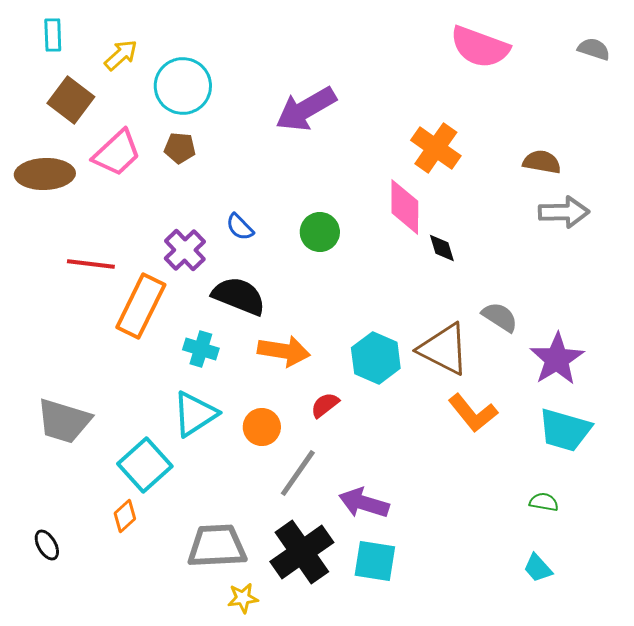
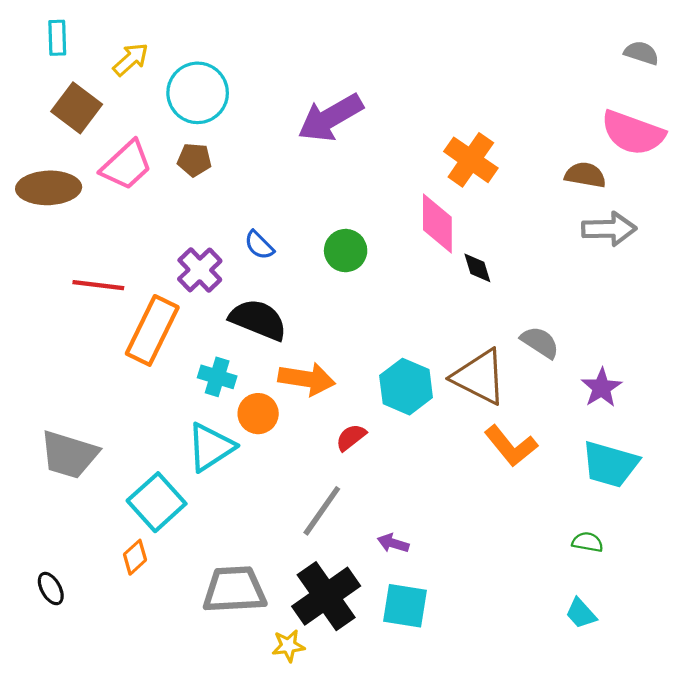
pink semicircle: (480, 47) -> (633, 133), moved
purple star: (557, 359) -> (602, 388), size x0.7
orange circle: (262, 427) -> (258, 414), moved
purple arrow: (364, 503) -> (393, 543), size x0.6
yellow star: (243, 598) -> (288, 646), moved

